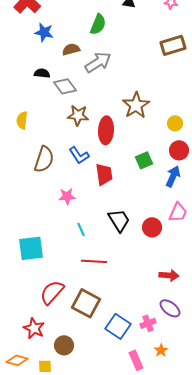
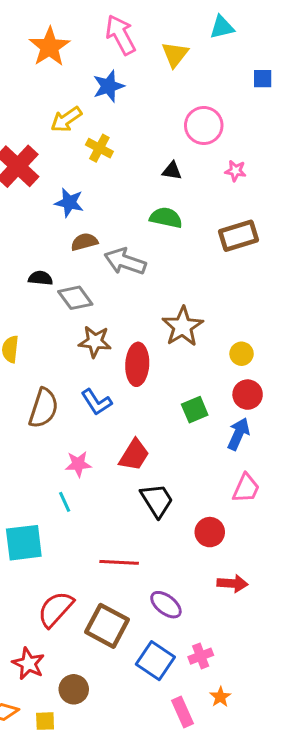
green semicircle: (98, 24) -> (166, 218), moved, turned -100
blue star: (44, 32) -> (69, 203), moved
gray arrow: (98, 62) -> (125, 262), turned -128
red trapezoid: (104, 174) -> (134, 455), moved, turned 40
red circle: (152, 227) -> (210, 532), moved
cyan line: (81, 229) -> (65, 502), moved
purple ellipse: (170, 308) -> (166, 605), moved

